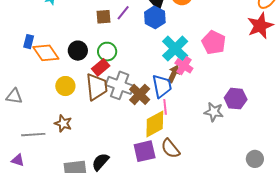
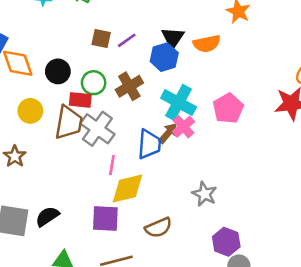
cyan cross: (175, 49) -> (179, 102), turned -32
red rectangle: (101, 67) -> (80, 100), turned 30
brown cross: (140, 94) -> (129, 86), moved
purple hexagon: (236, 99) -> (226, 242), moved
pink line: (165, 107) -> (112, 165), moved
brown semicircle: (170, 149) -> (158, 228), moved, turned -90

